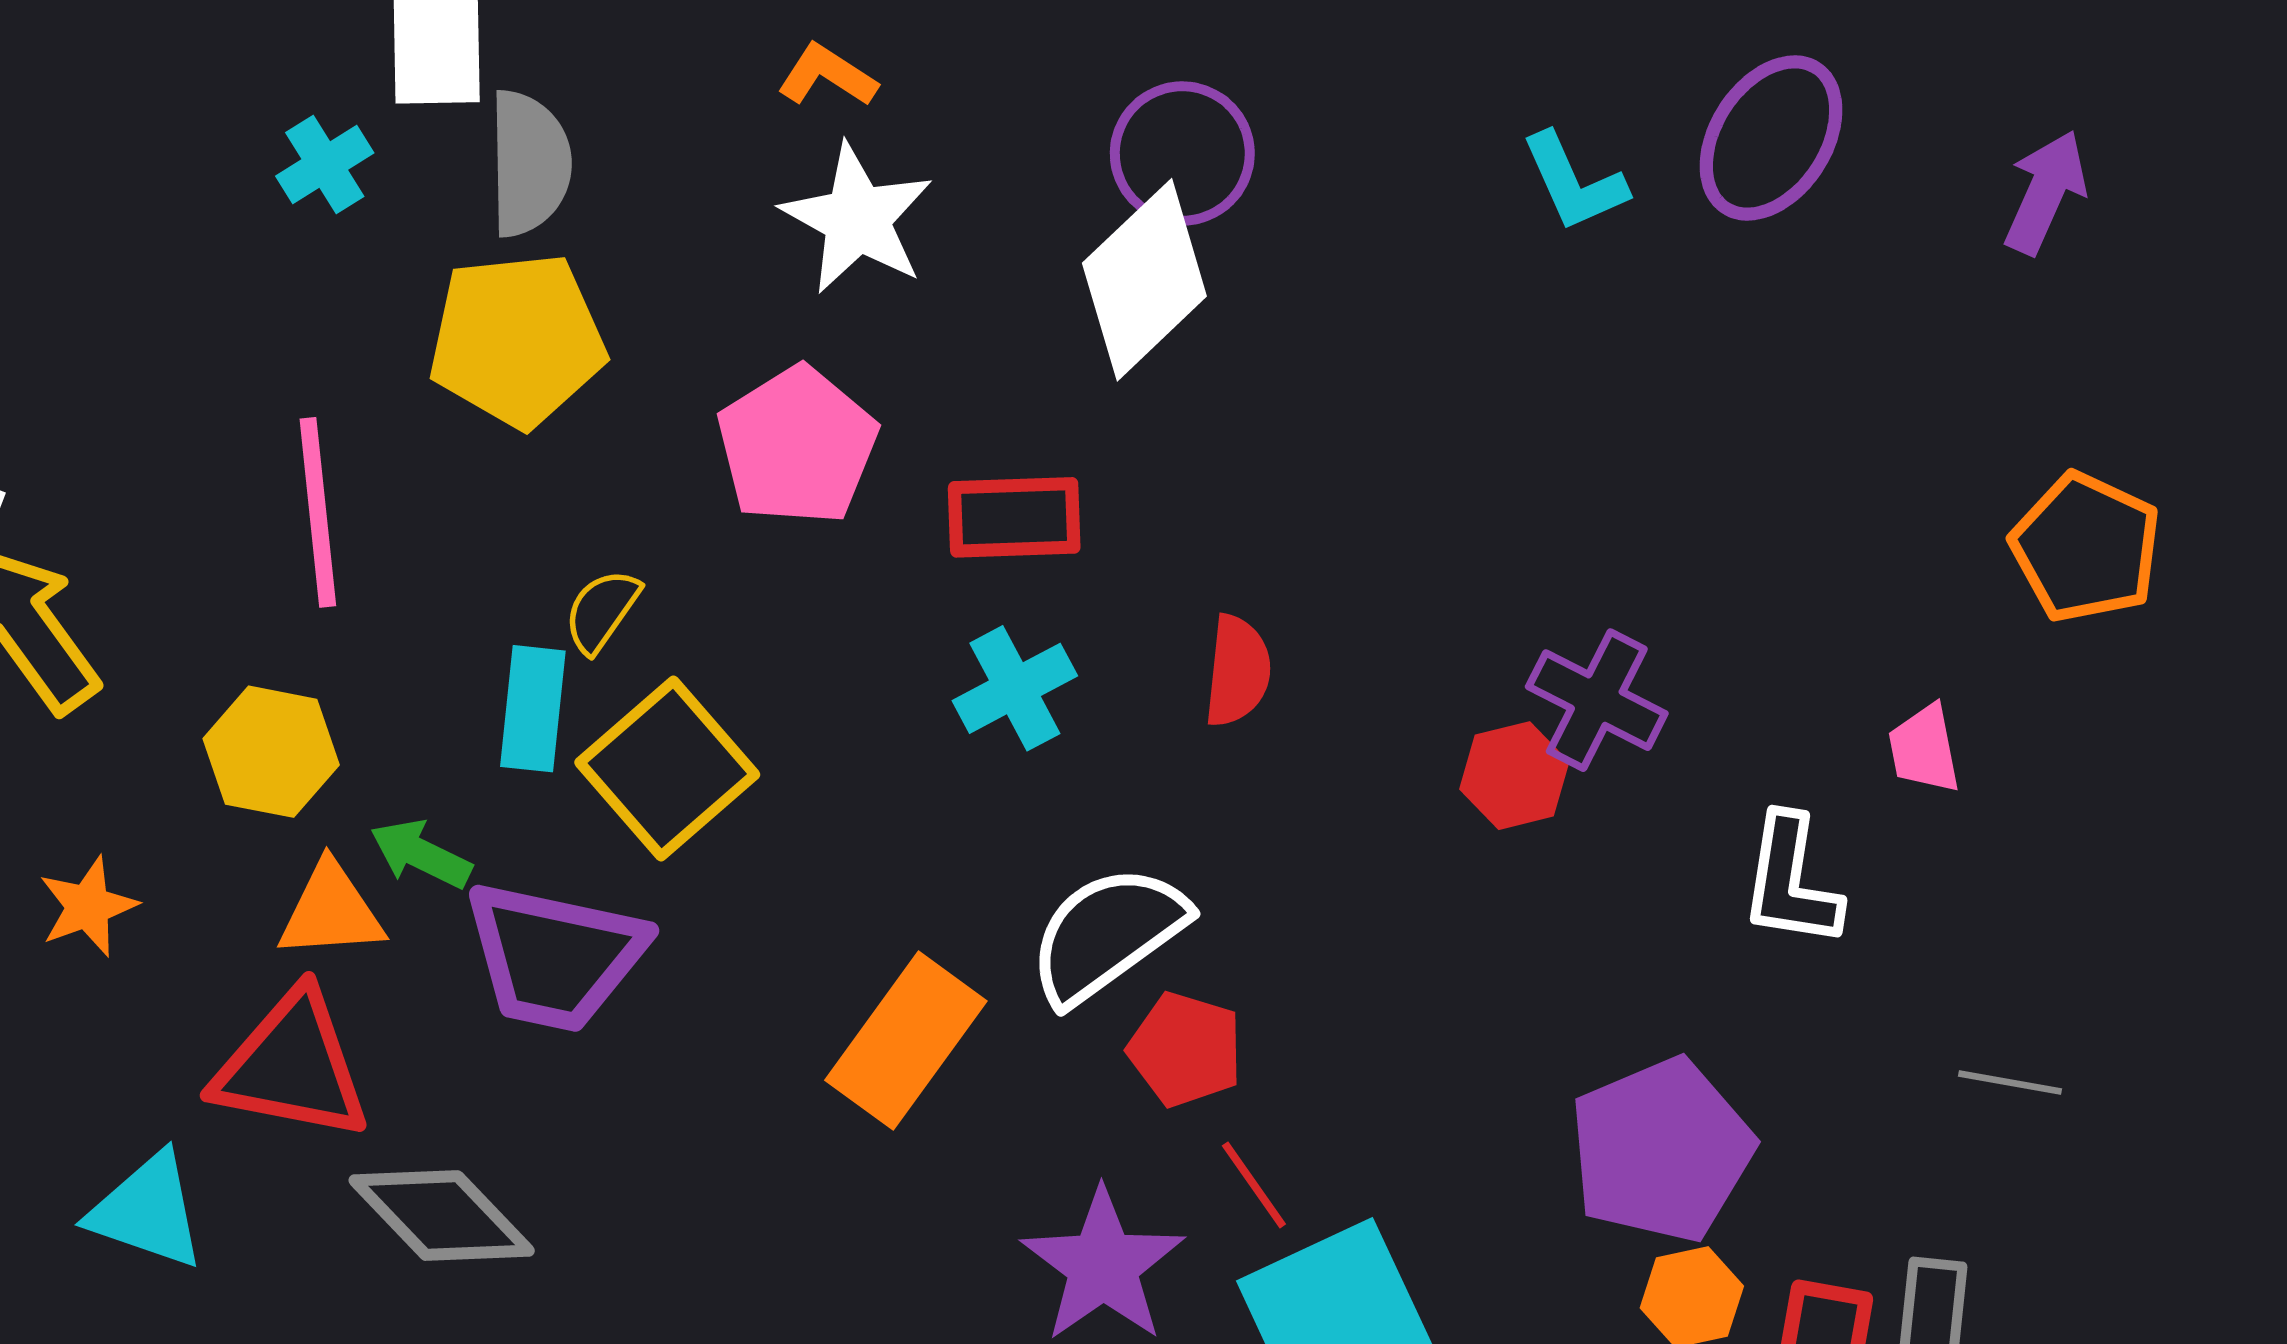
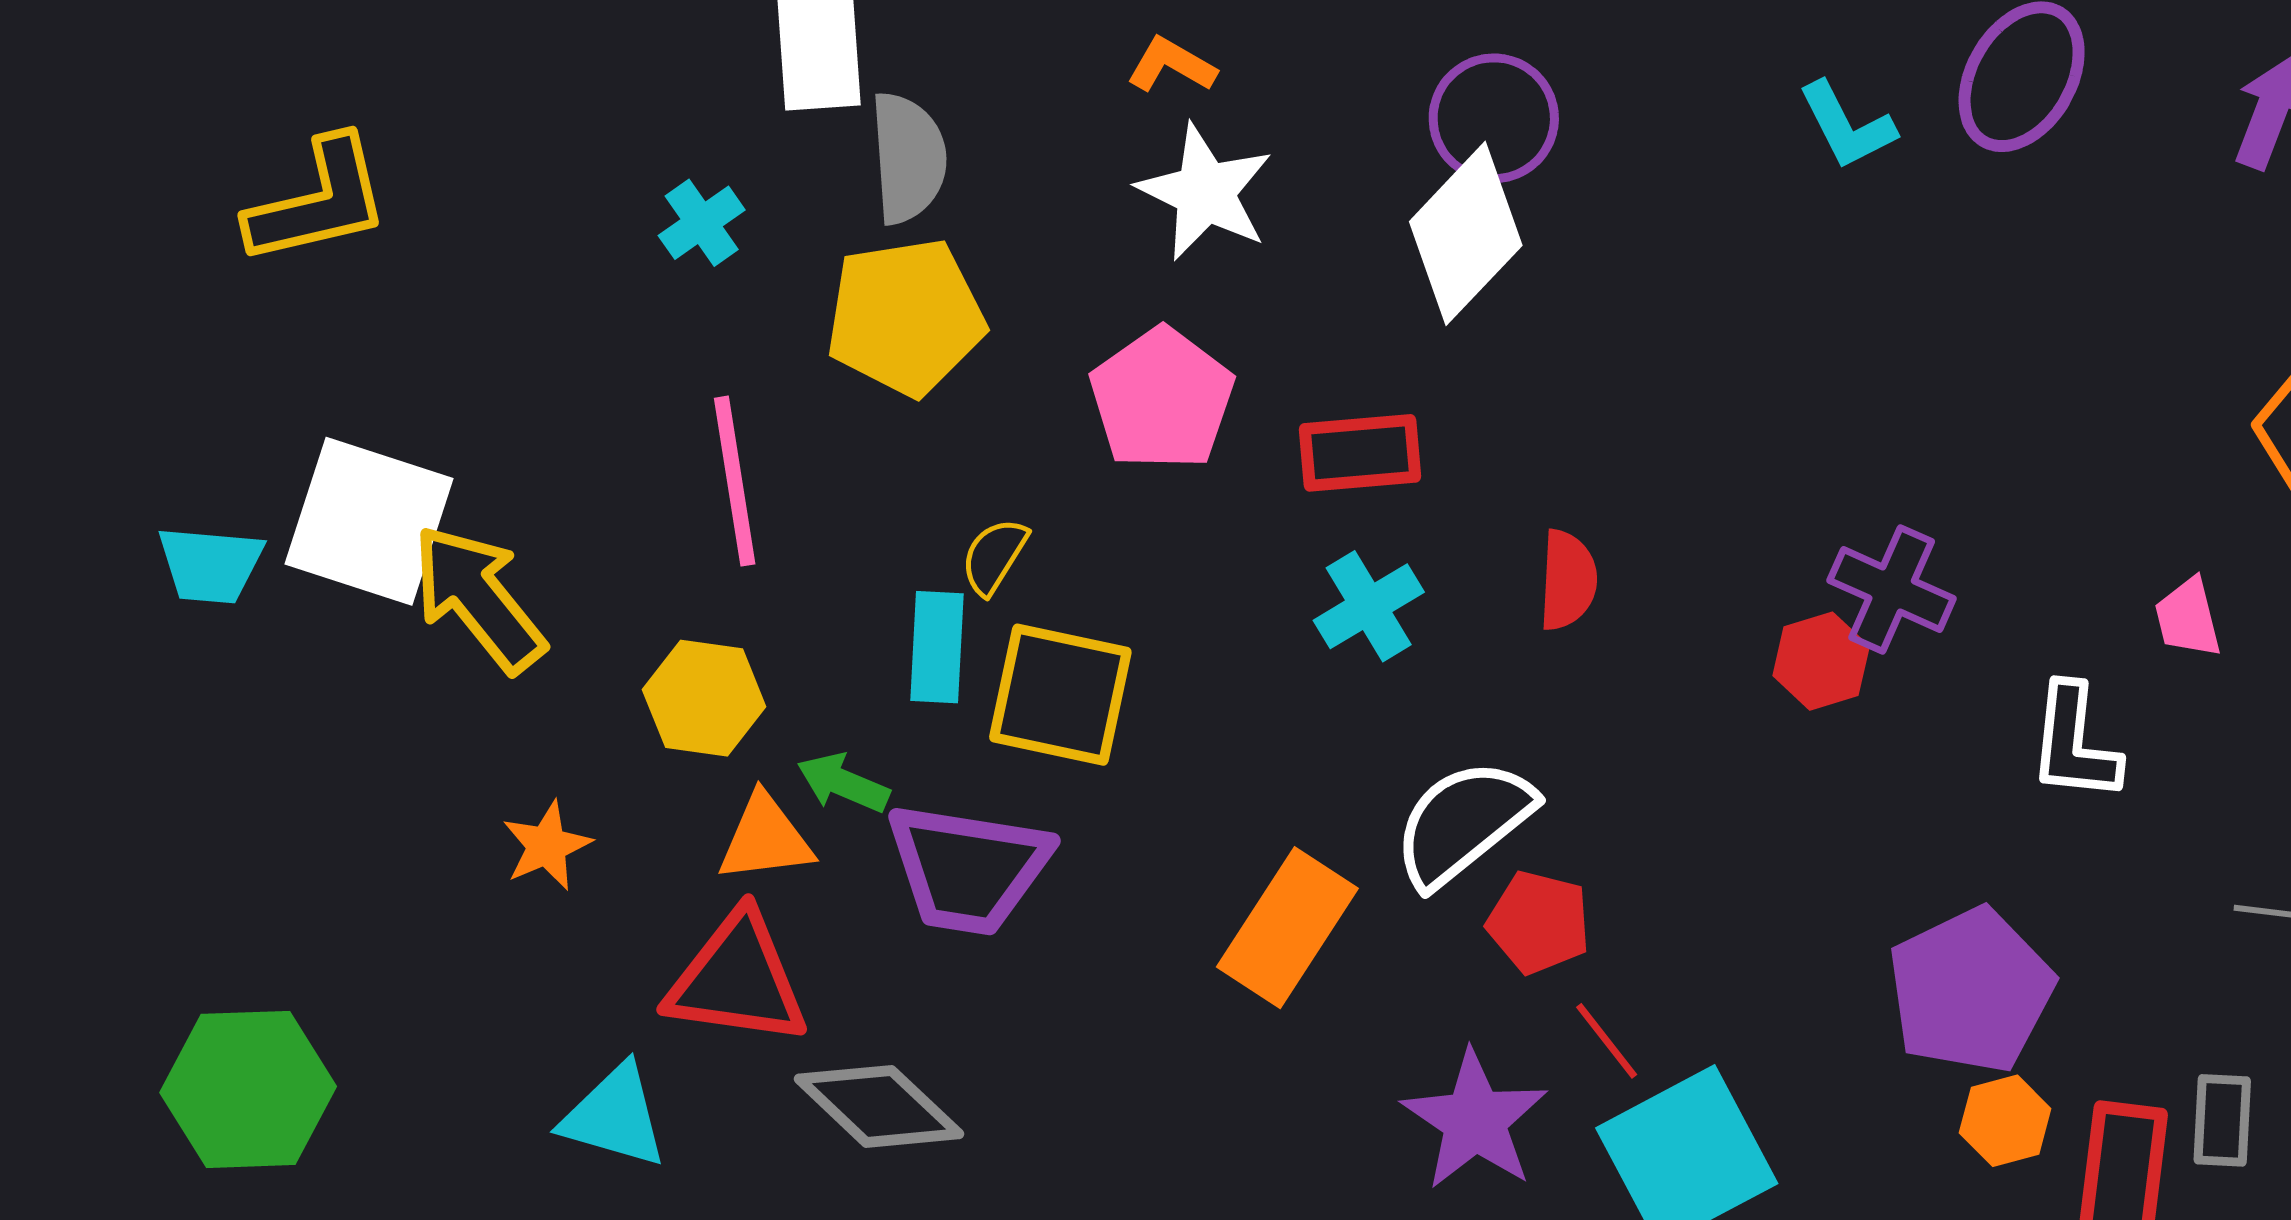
cyan cross: (325, 164) -> (702, 223), moved
yellow square: (667, 768) -> (1060, 695), turned -34

